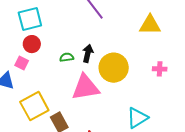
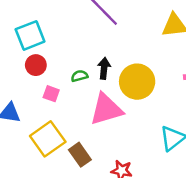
pink square: (22, 63) -> (51, 94), moved

